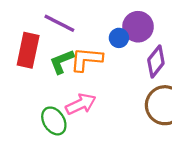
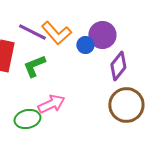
orange L-shape: (86, 59) -> (56, 33), moved, turned -136
green ellipse: (54, 121) -> (27, 119), turned -70

